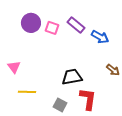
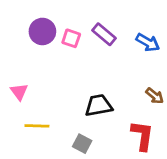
blue arrow: (100, 37) -> (148, 42), moved
red L-shape: (88, 99) -> (142, 135), moved

